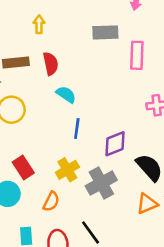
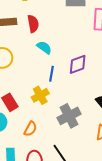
purple diamond: (115, 144) -> (78, 64), moved
yellow cross: (67, 170) -> (40, 95), moved

